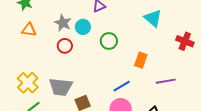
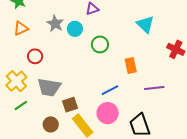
orange triangle: (29, 30) -> (21, 28), turned -35
red circle: (65, 46) -> (35, 56), moved
orange rectangle: (141, 60) -> (131, 65), turned -35

